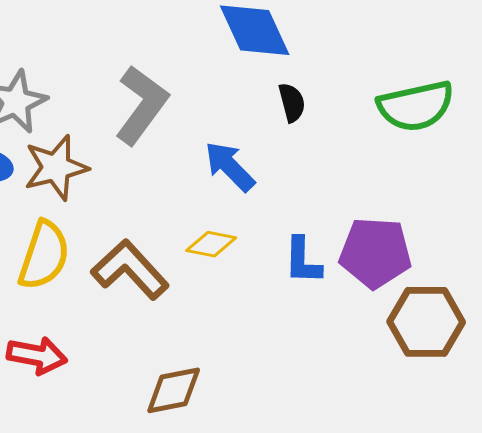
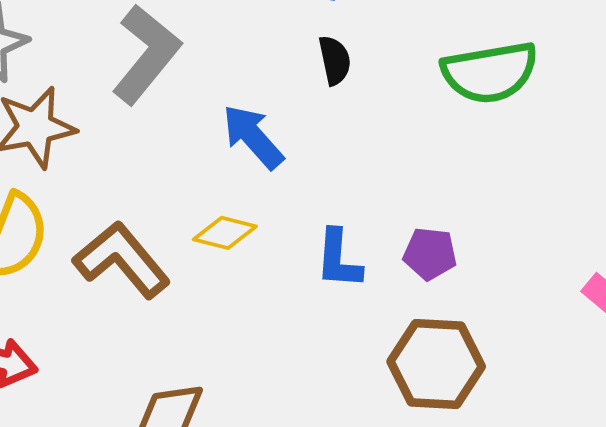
purple pentagon: (375, 253) -> (430, 254), size x0.6
brown hexagon: (426, 322) -> (436, 364), moved

